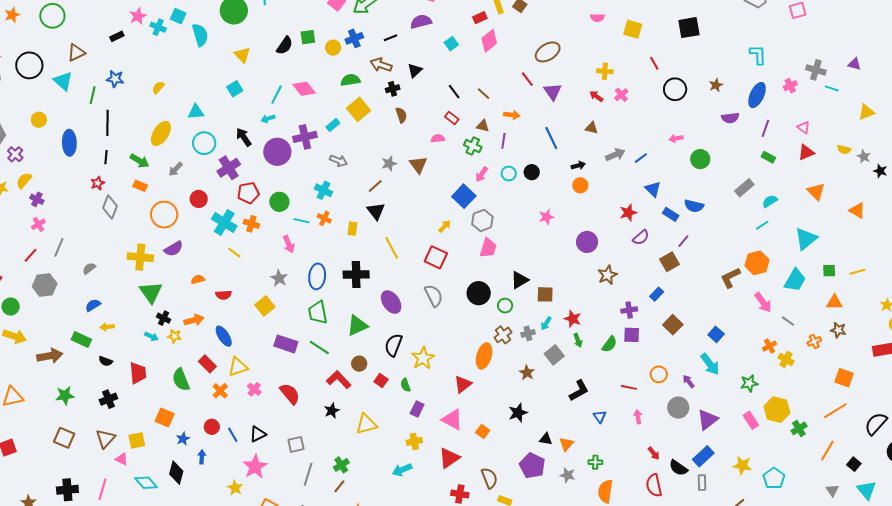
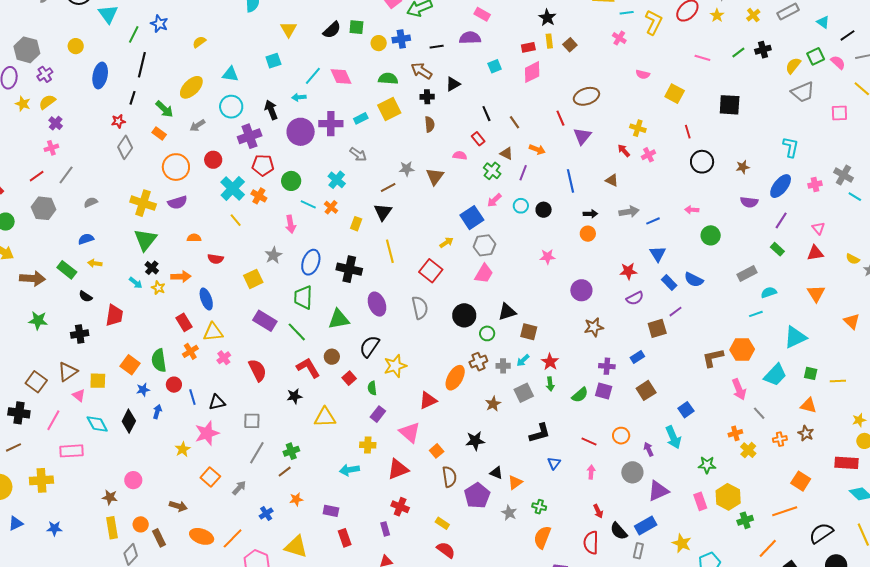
green semicircle: (181, 380) -> (159, 360), moved
brown square: (64, 438) -> (36, 382), moved
brown semicircle: (489, 478) -> (449, 477), moved

